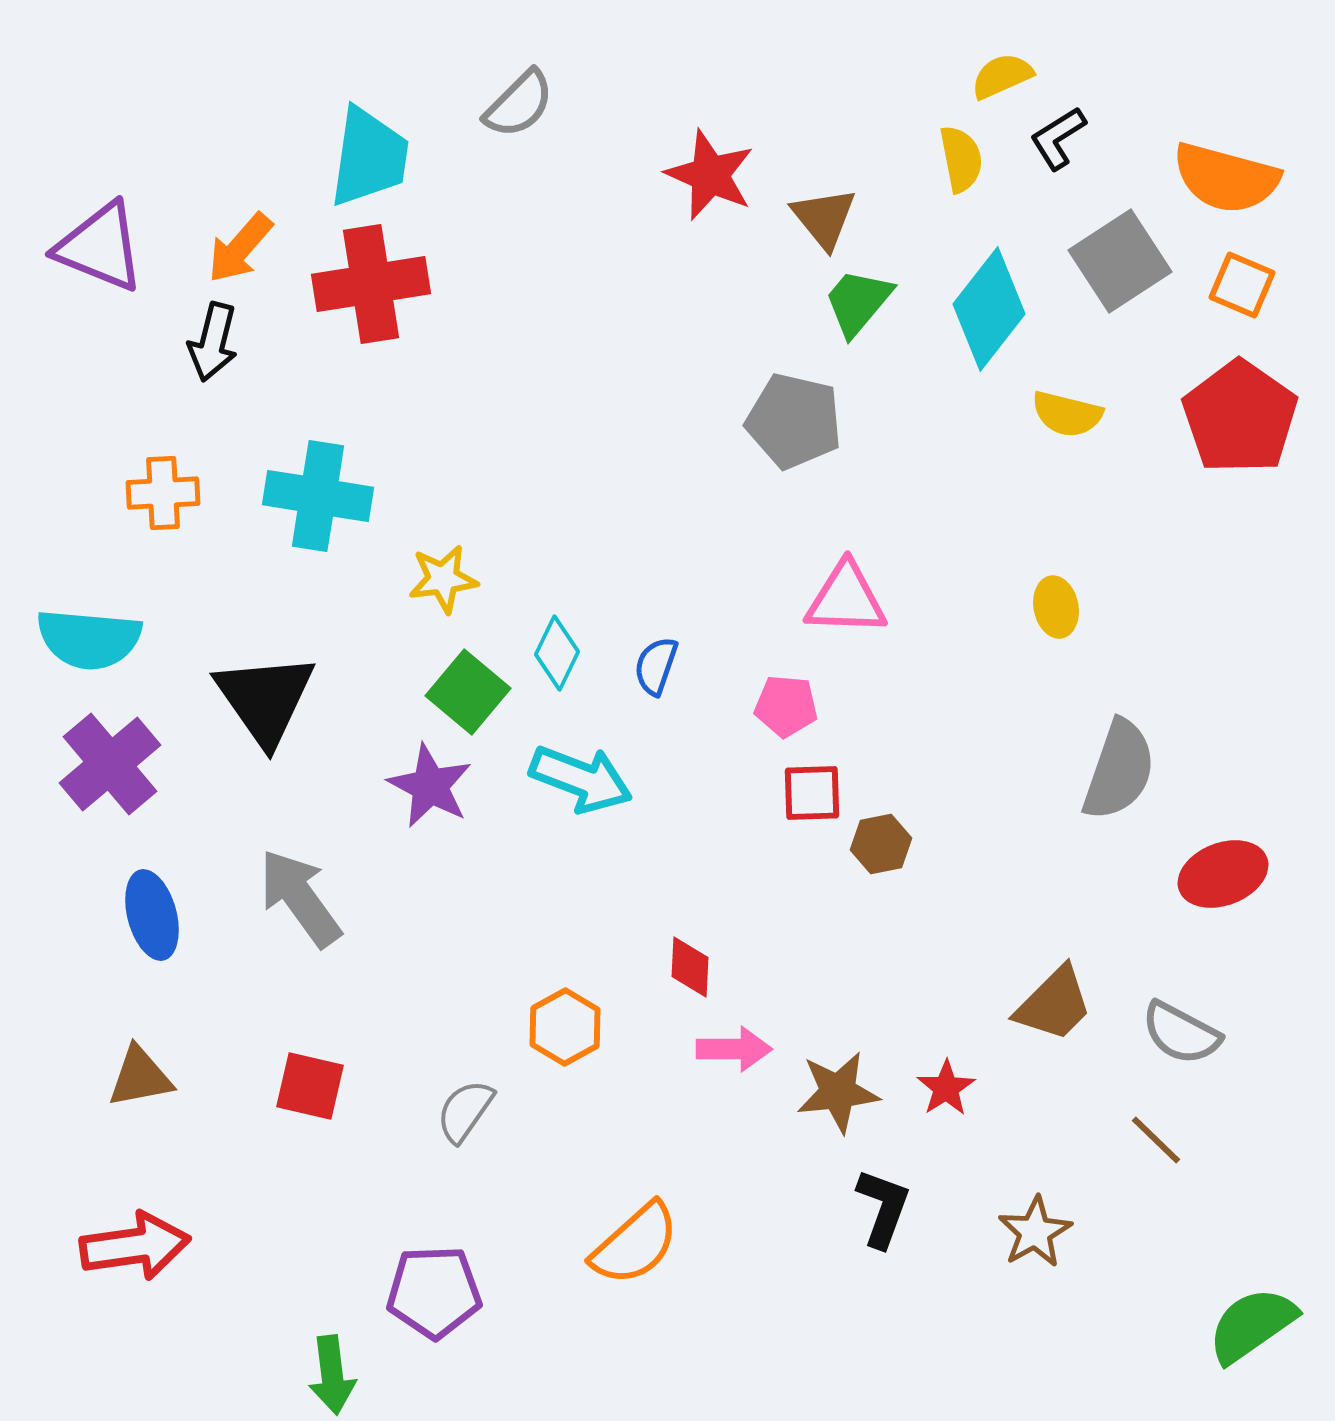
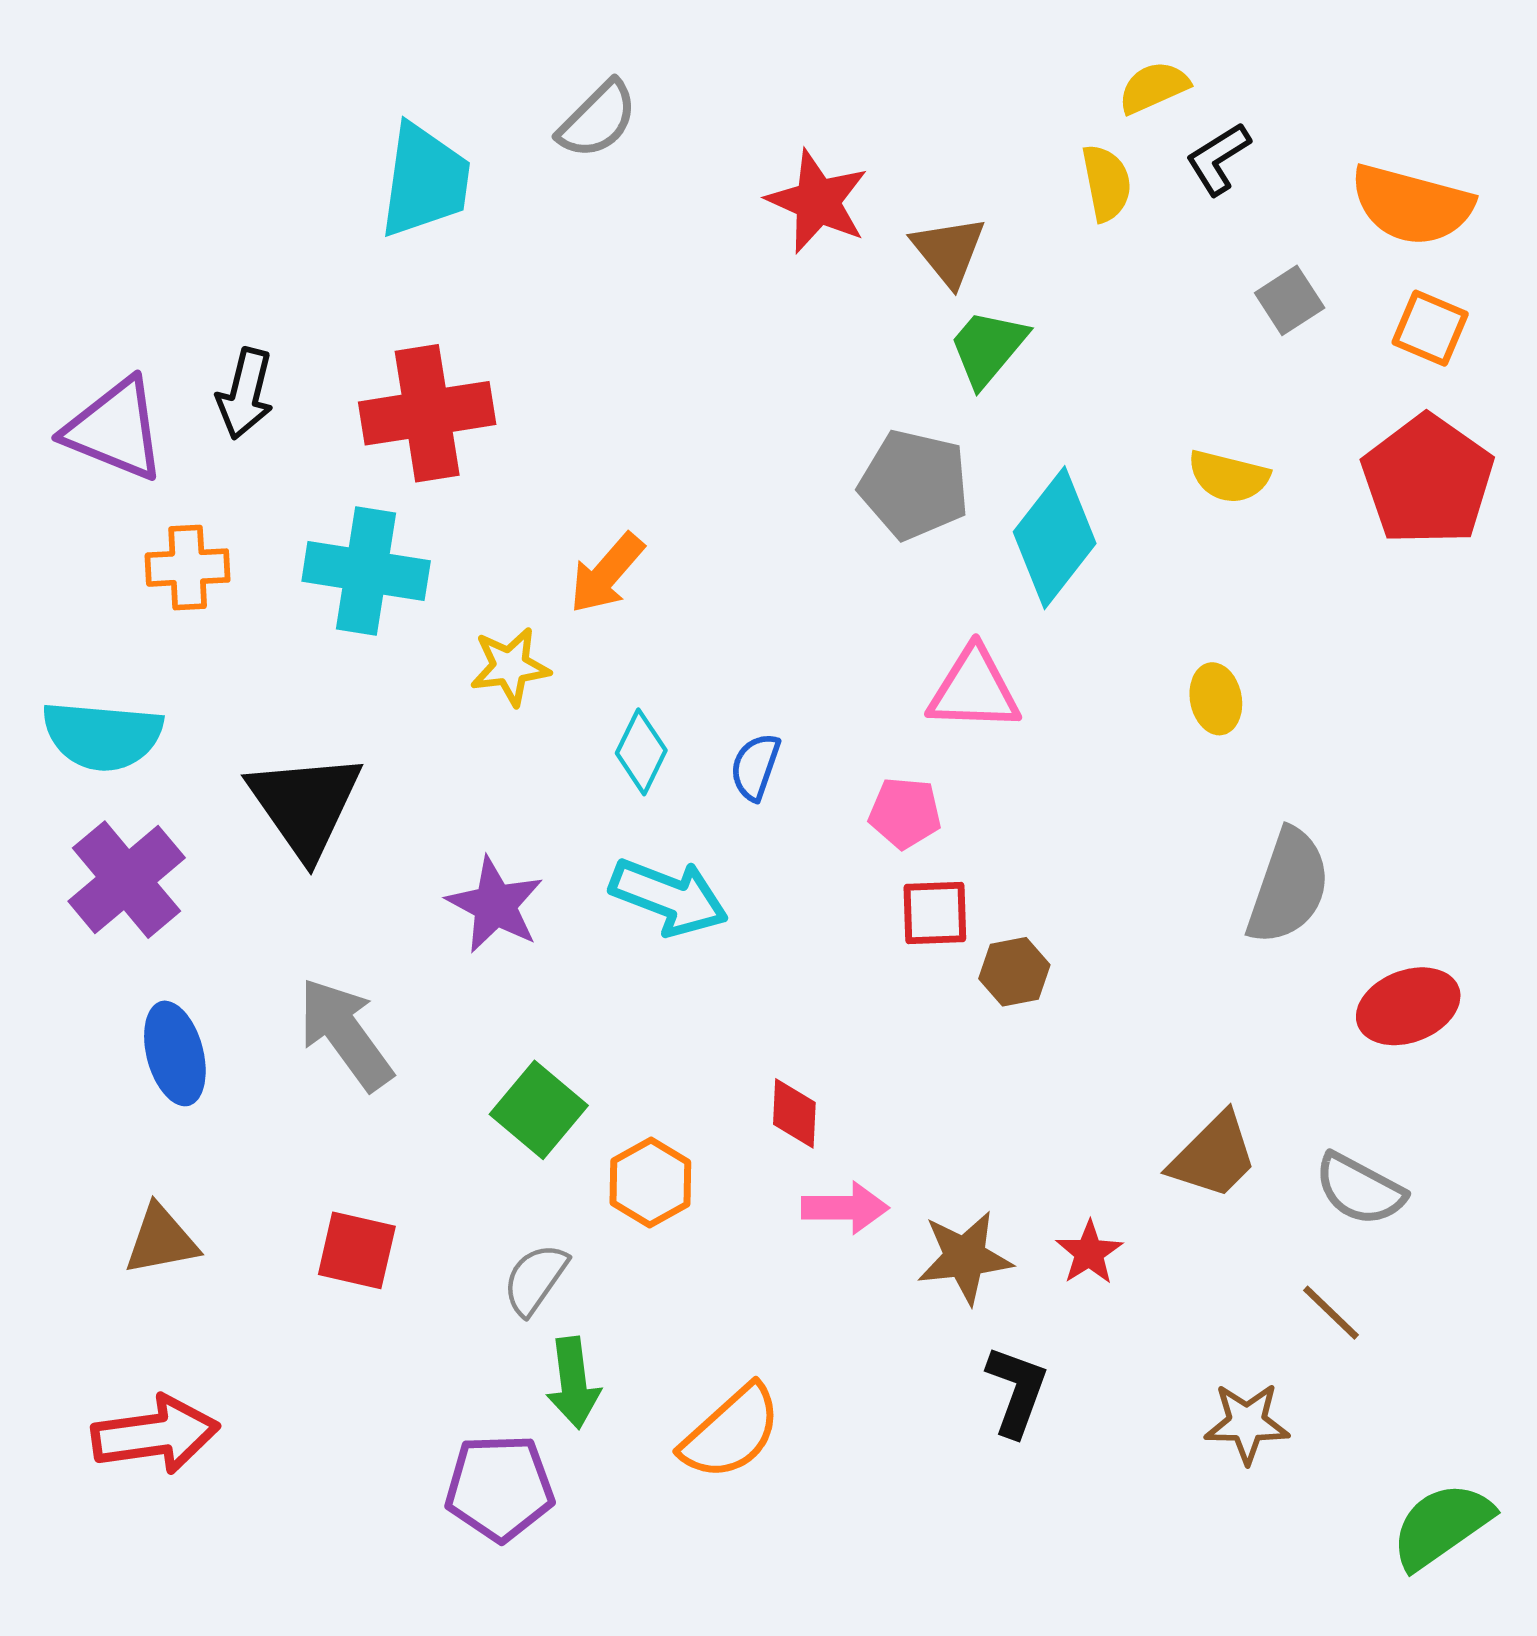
purple triangle: (100, 247) -> (115, 429), moved
orange arrow: (240, 248) -> (607, 573), moved
gray square: (1120, 261) -> (1290, 300), size x0.6
red cross: (371, 284) -> (427, 413), moved
cyan diamond: (989, 309) -> (1055, 538), moved
green square: (468, 692) -> (539, 1110), moved
brown star: (1035, 1232) -> (1247, 1423), moved, turned 30
green arrow: (332, 1375) -> (573, 1383), moved

